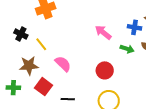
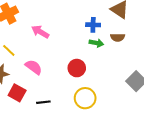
blue cross: (135, 27) -> (93, 25), moved
pink arrow: (103, 32) -> (40, 32), moved

